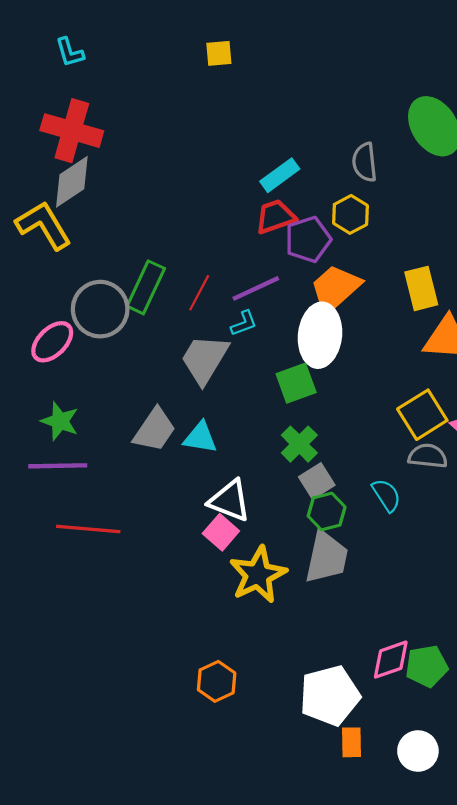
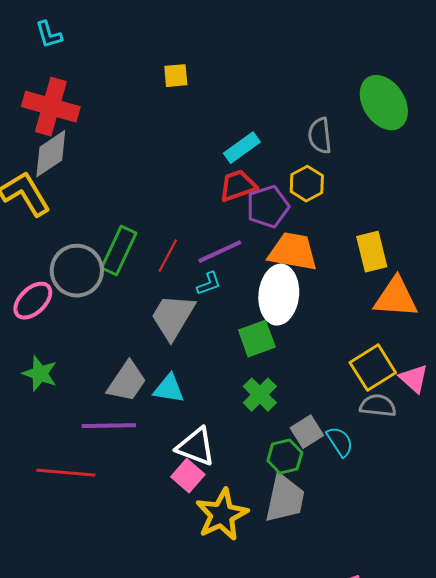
yellow square: (219, 53) -> (176, 76), moved
orange trapezoid: (335, 288) -> (293, 252), turned 52
purple line: (58, 466) -> (109, 426), moved
gray square: (317, 481) -> (307, 432), moved

